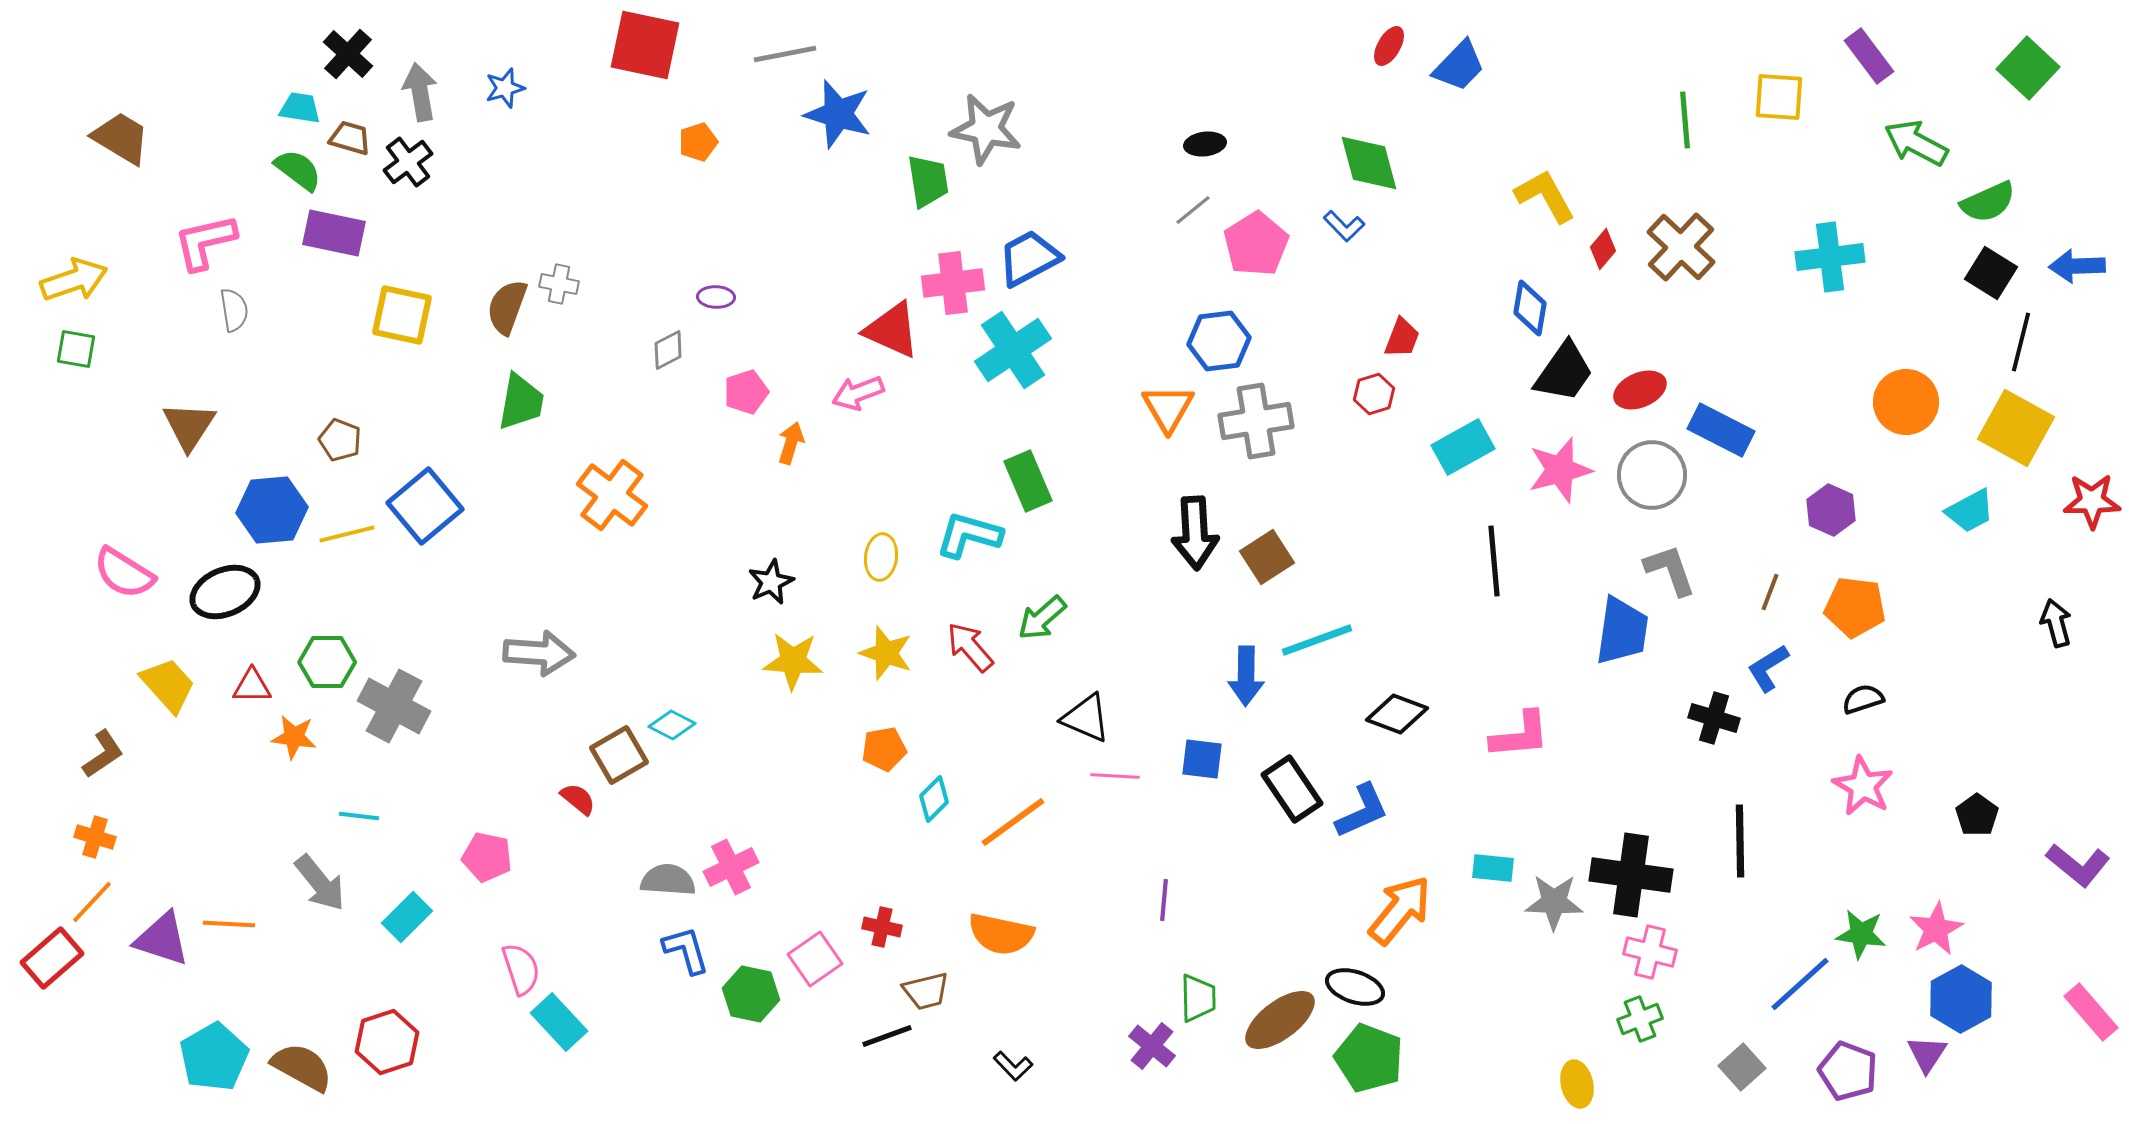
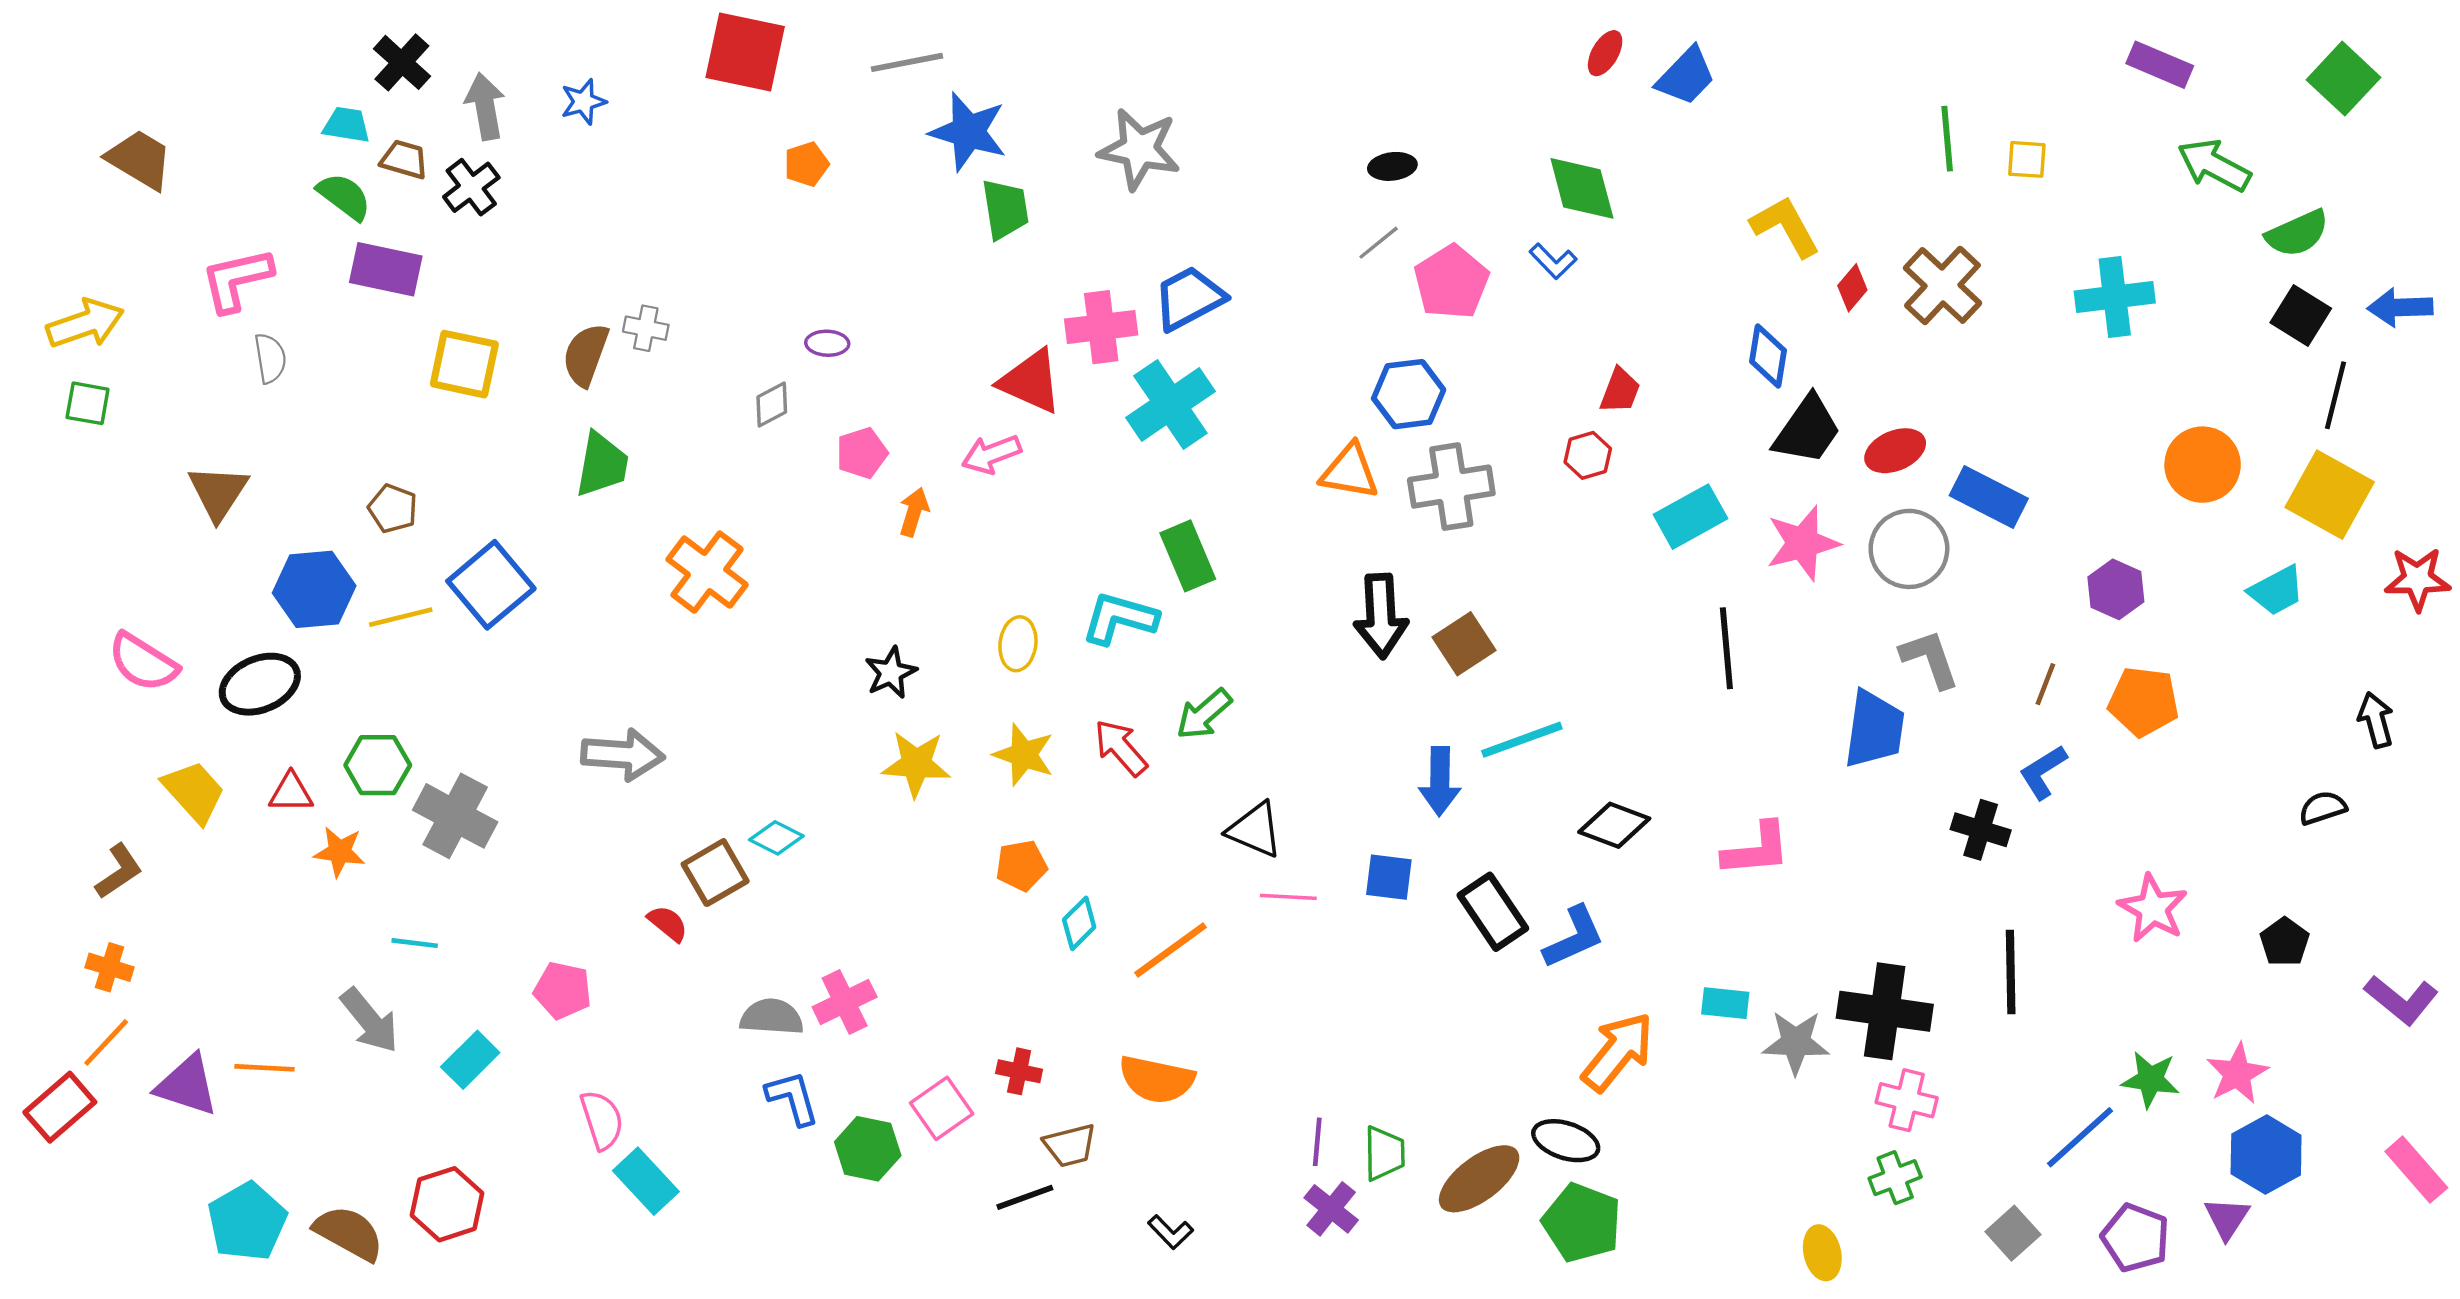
purple rectangle: (1869, 56) -> (2160, 65), turned -30
yellow square: (1779, 97) -> (2027, 159), moved, size x0.7
green trapezoid: (928, 181) -> (1005, 209), moved
orange triangle: (1168, 408) -> (1350, 472), turned -50
black semicircle: (1863, 699) -> (2323, 808), moved
purple line: (1164, 900) -> (1317, 1142), moved

